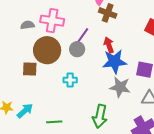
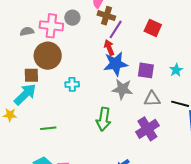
purple line: (82, 37) -> (116, 29), moved
gray circle: (77, 49) -> (72, 18), moved
cyan arrow: (25, 111) -> (25, 94), moved, size x1.4
green line: (54, 122) -> (48, 128), moved

